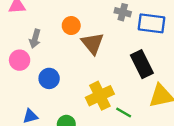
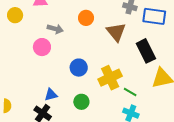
gray arrow: (35, 39) -> (55, 29), turned -91
brown triangle: (93, 43) -> (116, 32), moved
blue circle: (49, 78) -> (79, 68), moved

